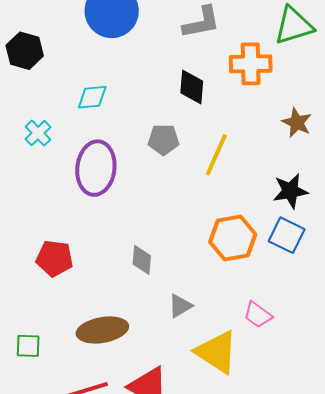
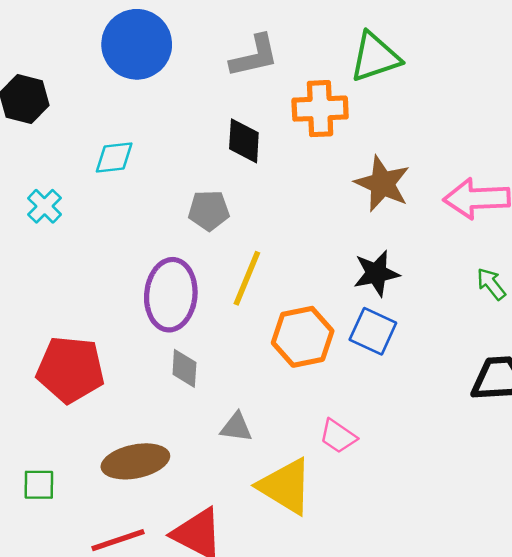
brown star: (297, 123) -> (382, 184), size x1.4
yellow line: (216, 155) -> (247, 278), moved
purple ellipse: (96, 168) -> (171, 295), moved
red pentagon: (55, 258) -> (70, 369), size x1.4
gray triangle: (180, 306) -> (236, 427), turned 40

